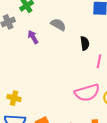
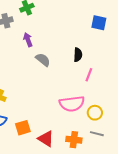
gray semicircle: (58, 25) -> (43, 60), moved

